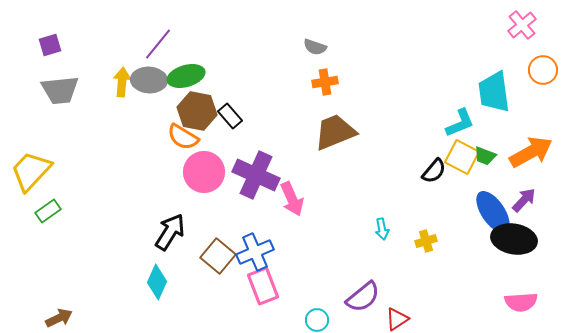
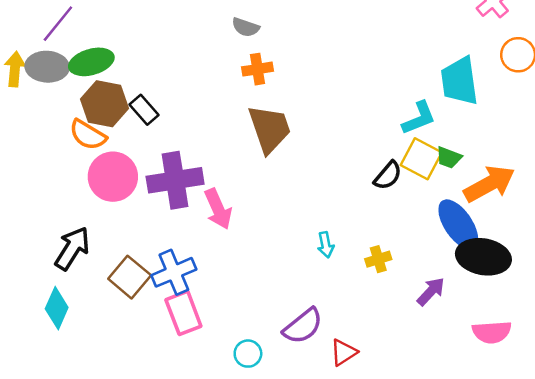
brown trapezoid: (335, 132) -> (269, 129), turned 93
orange arrow: (531, 152) -> (489, 184), moved
purple cross: (256, 175) -> (175, 180), turned -33
purple arrow: (524, 200) -> (431, 291), moved

